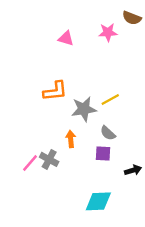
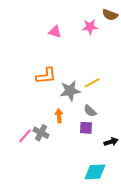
cyan diamond: (98, 201) -> (95, 172), moved

